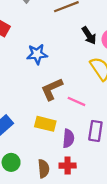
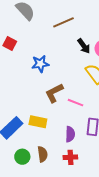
yellow rectangle: (45, 124) -> (38, 122), moved
brown semicircle: (44, 169) -> (43, 154), moved

